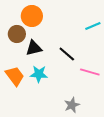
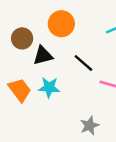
orange circle: (32, 16) -> (61, 24), moved

